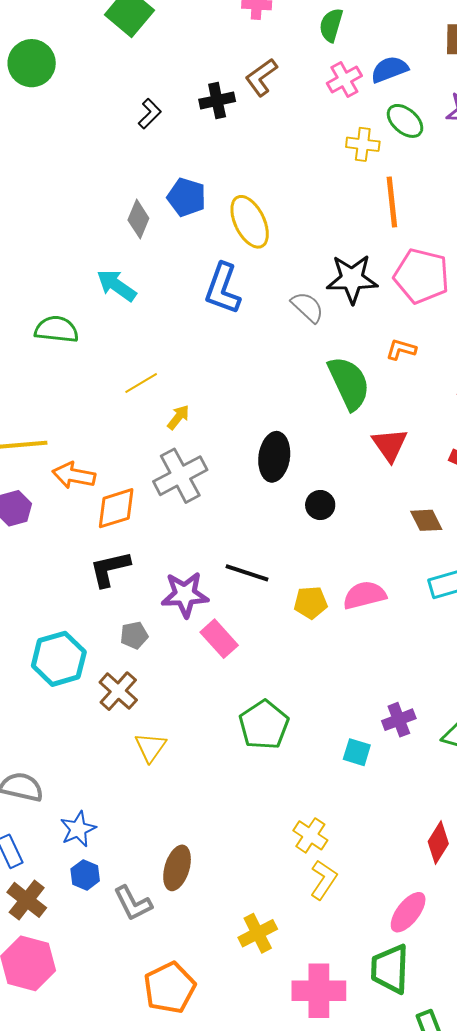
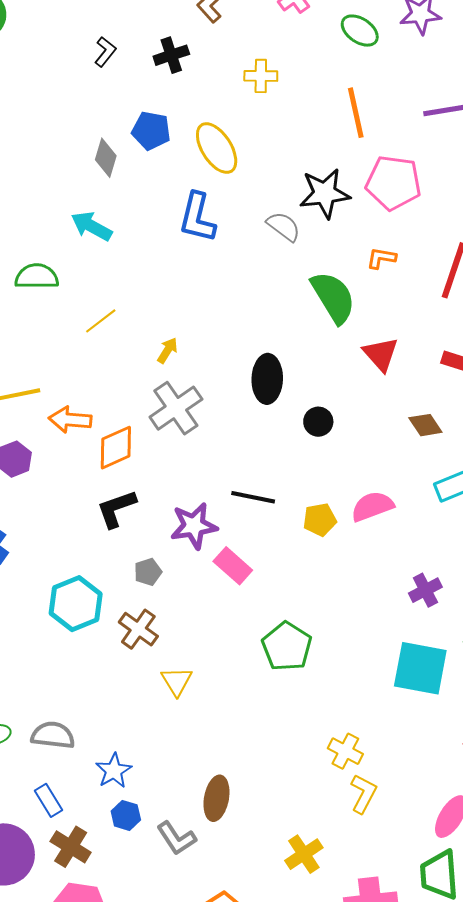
black cross: (217, 100) -> (171, 55), moved
yellow cross: (363, 144) -> (261, 76), moved
yellow line: (141, 383) -> (101, 321), moved
purple cross: (399, 720) -> (425, 590), moved
cyan square: (357, 752) -> (420, 668), moved, size x2.0

